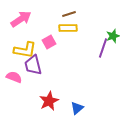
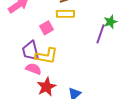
yellow L-shape: (25, 50) -> (46, 56), moved
pink semicircle: (14, 77) -> (33, 69), moved

